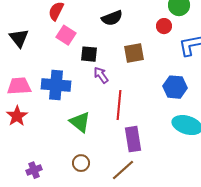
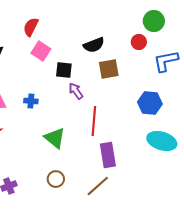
black semicircle: (112, 18) -> (94, 45), moved
blue cross: (56, 85) -> (31, 101), size x0.5

